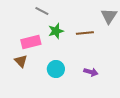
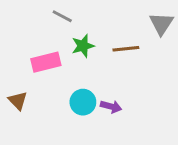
brown triangle: (21, 61) -> (18, 101), moved
purple arrow: (91, 72) -> (111, 107), moved

